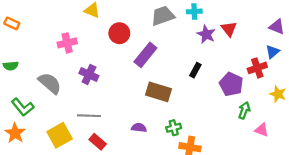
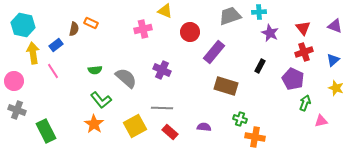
red triangle: (229, 29) -> (303, 28), moved
pink cross: (67, 43) -> (143, 29), moved
blue triangle: (272, 52) -> (333, 60), moved
green semicircle: (11, 66) -> (95, 70), moved
red cross: (257, 68) -> (304, 52), moved
purple semicircle: (139, 128) -> (204, 127), moved
green cross: (174, 128) -> (240, 119), turned 32
pink triangle: (262, 130) -> (321, 121), turned -32

